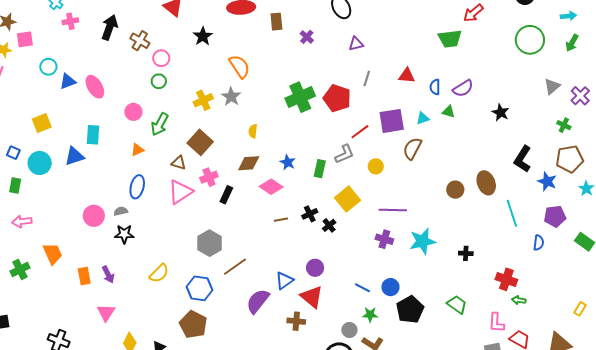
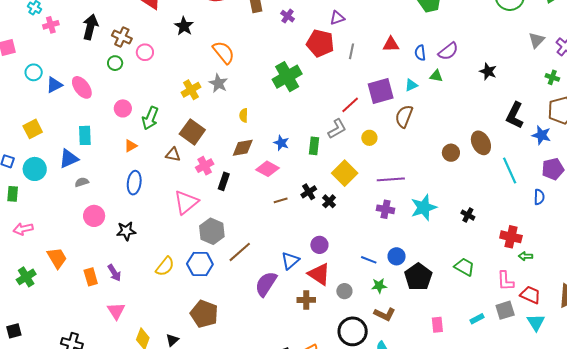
green circle: (159, 81) -> (115, 63), moved
red pentagon: (337, 98) -> (320, 43), moved
pink triangle: (180, 192) -> (186, 202), moved
gray semicircle: (121, 211) -> (82, 182), moved
black cross: (466, 253) -> (468, 215), turned 32
blue hexagon: (199, 288) -> (200, 264), moved
gray circle: (349, 330) -> (344, 291), moved

